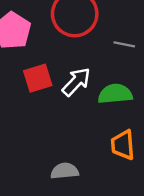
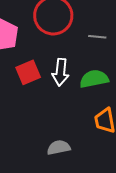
white arrow: (76, 82) -> (60, 72), turned 148

